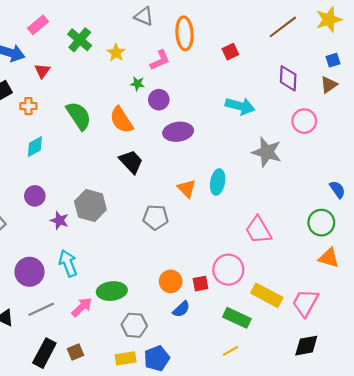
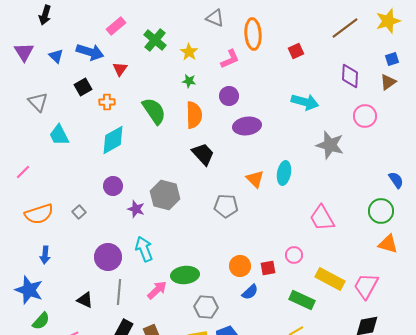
green star: (137, 84) -> (189, 81), moved
orange semicircle: (121, 120) -> (194, 115), turned -148
cyan diamond: (35, 147) -> (113, 140), size x1.4
pink circle: (228, 270) -> (294, 255), size x0.6
gray line: (41, 309) -> (119, 292), turned -60

